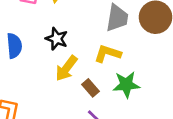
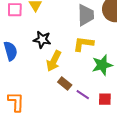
brown rectangle: (90, 88) -> (65, 83), moved

